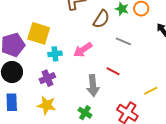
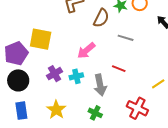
cyan cross: (55, 54) -> (76, 76), moved
purple cross: (47, 78) -> (54, 74), moved
yellow star: (47, 105) -> (56, 110), turned 30

